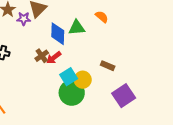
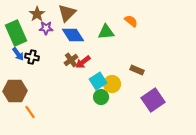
purple star: (24, 19) -> (46, 28), moved
blue diamond: (58, 34) -> (73, 35), moved, turned -35
green circle: (72, 93) -> (101, 97), size x0.6

